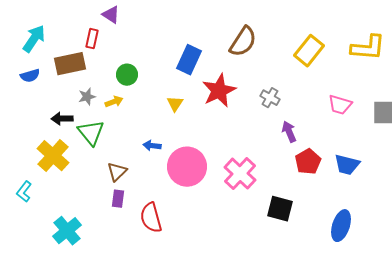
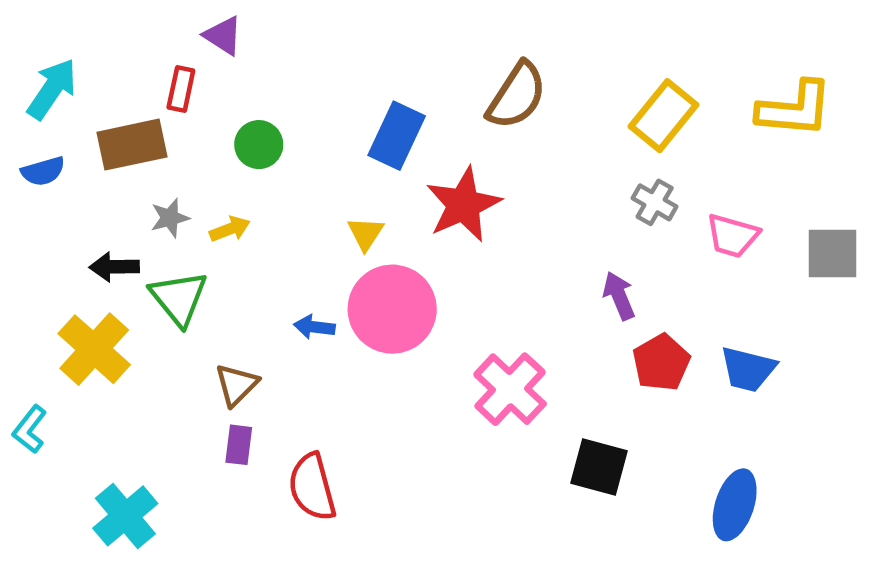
green circle: (127, 75) -> (259, 145), moved
gray cross: (270, 98) -> (655, 202), moved
pink circle: (187, 167) -> (392, 309), moved

